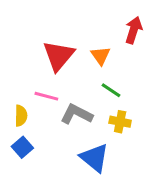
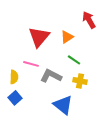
red arrow: (134, 30) -> (89, 20), turned -48
orange triangle: (101, 56) -> (67, 37), turned 32

